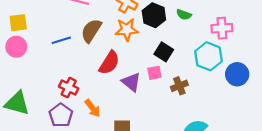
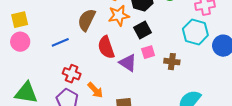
blue line: (61, 40) -> (60, 42), moved
black square: (164, 52) -> (142, 30), moved, turned 36
red semicircle: (109, 63) -> (106, 47), turned 135
brown cross: (179, 86) -> (172, 62), turned 35

